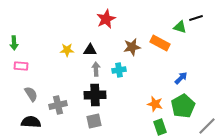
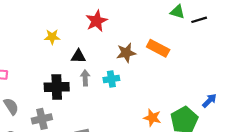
green triangle: (180, 27) -> (177, 12), moved
yellow star: (67, 50) -> (52, 37), moved
blue arrow: (181, 78) -> (209, 101), moved
black cross: (95, 95) -> (57, 87), moved

